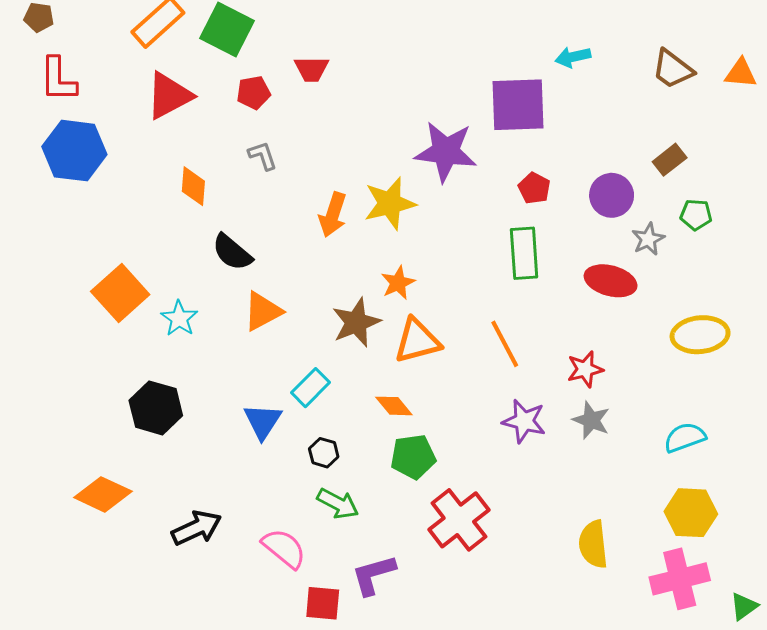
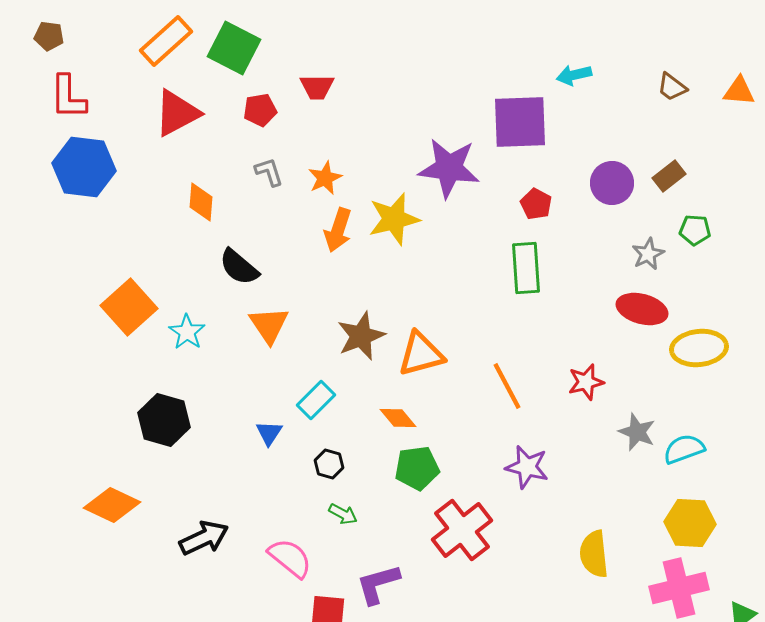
brown trapezoid: (673, 69) -> (672, 87), size x0.7
purple circle: (612, 195) -> (612, 183), moved
red ellipse: (611, 281) -> (642, 309), moved
orange star: (398, 283) -> (325, 178), moved
orange triangle: (263, 311) -> (269, 325), turned -36
orange line: (505, 344) -> (507, 386), moved
gray star: (591, 420) -> (637, 432), moved
blue triangle: (263, 421) -> (269, 433), size x0.7
purple star: (524, 421) -> (527, 467), moved
green arrow: (338, 504) -> (343, 514), size x0.7

